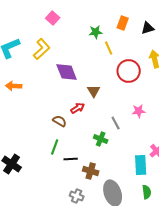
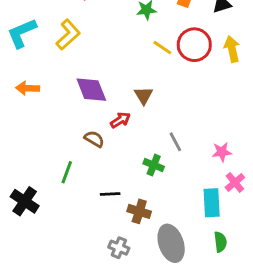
yellow line: (109, 48) -> (162, 48), moved, turned -32
red circle: (129, 71) -> (194, 45), moved
purple diamond: (67, 72) -> (91, 90), moved
pink star: (139, 111) -> (222, 152), moved
green line: (55, 147) -> (67, 172), moved

